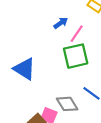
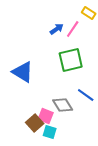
pink line: (77, 34) -> (73, 29), moved

